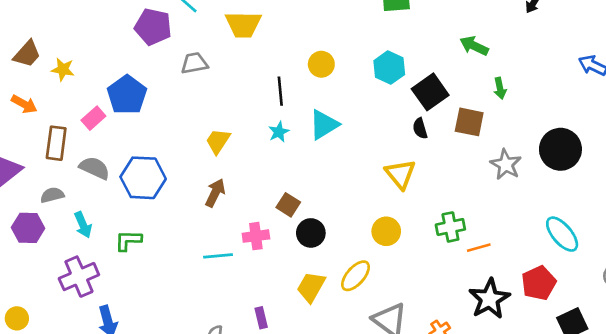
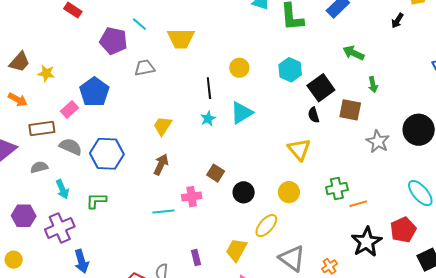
brown rectangle: (56, 143) -> (42, 128), turned 75
purple hexagon: (28, 228) -> (24, 216), moved
black circle: (311, 233) -> (244, 192), moved
yellow trapezoid: (311, 287) -> (236, 250), moved

